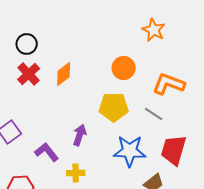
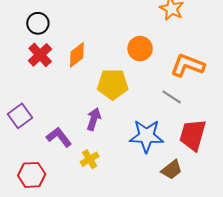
yellow pentagon: (114, 107) -> (113, 84), moved
yellow cross: (76, 173) -> (90, 159), turned -30

